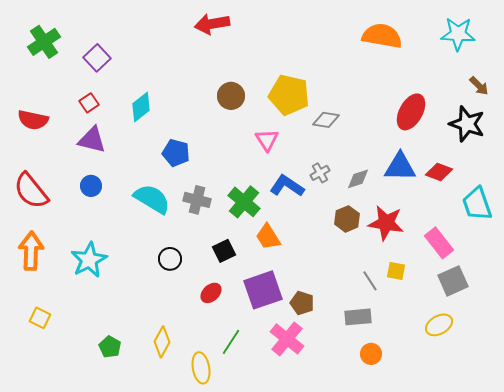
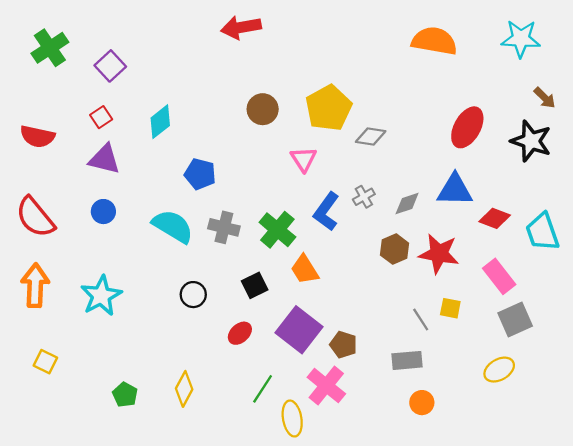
yellow pentagon: (289, 95) -> (329, 108), turned 30
red diamond: (439, 172) -> (495, 218), moved
blue L-shape: (287, 186) -> (326, 212), turned -88
purple square: (263, 290) -> (299, 330), turned -33
yellow ellipse: (201, 368) -> (292, 418), moved

